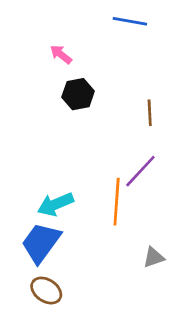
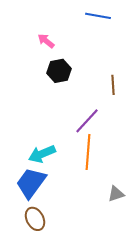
purple line: (140, 171) -> (87, 121), moved
brown ellipse: (46, 291) -> (35, 219), turned 30

